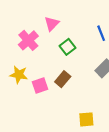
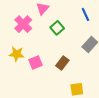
brown rectangle: (63, 79) -> (62, 63), moved

